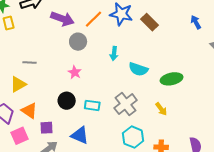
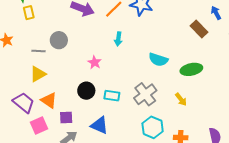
brown rectangle: (150, 22) -> (199, 29), moved
gray circle: (78, 42) -> (59, 40), moved
cyan arrow: (114, 54) -> (118, 39), moved
gray line: (29, 62) -> (38, 51), moved

